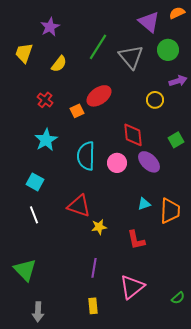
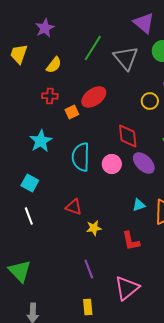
red cross: (45, 100) -> (50, 96), moved, turned -35
red triangle: (79, 206) -> (74, 207), size x0.7
purple line: (94, 268) -> (89, 269), turned -30

